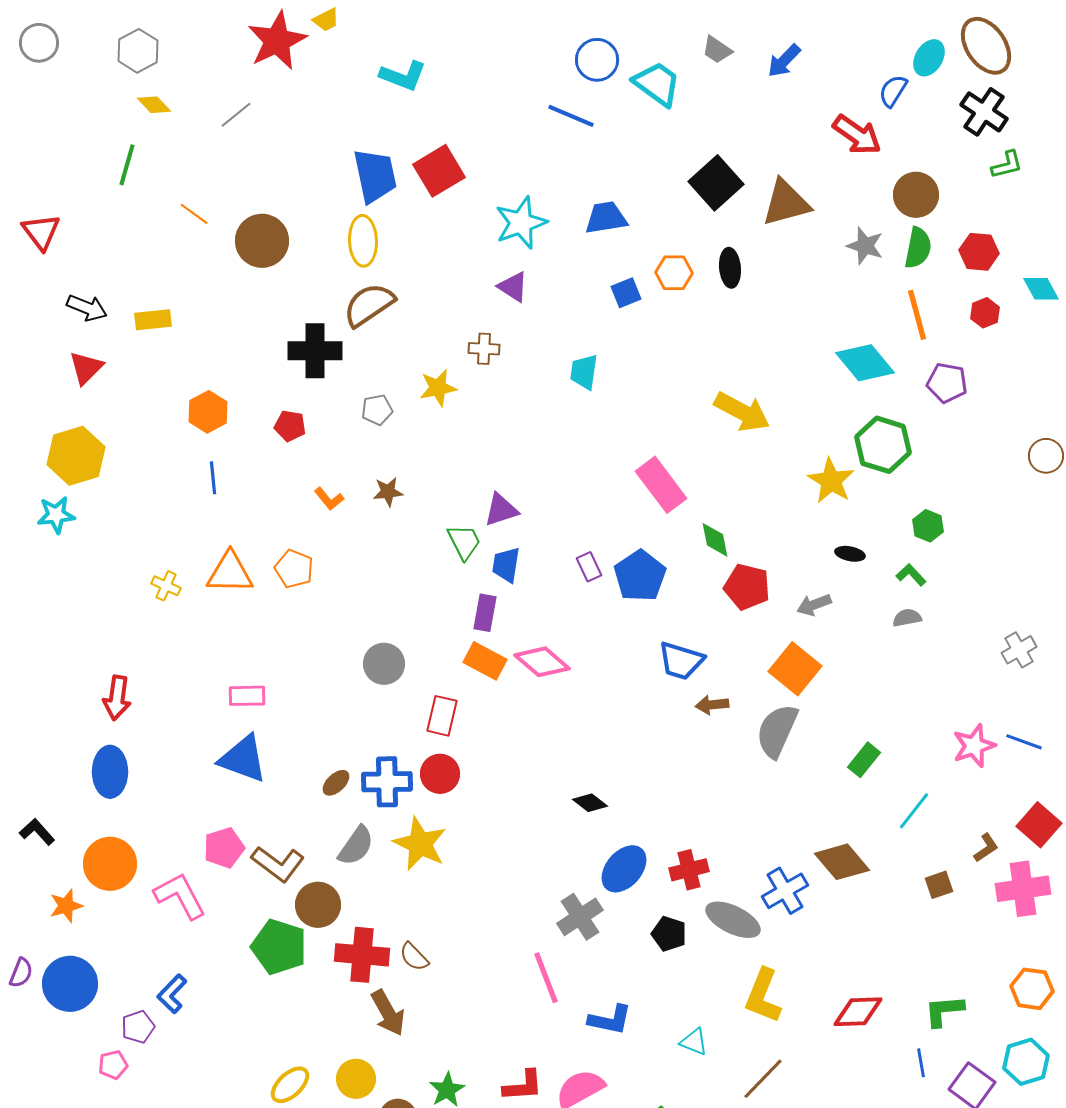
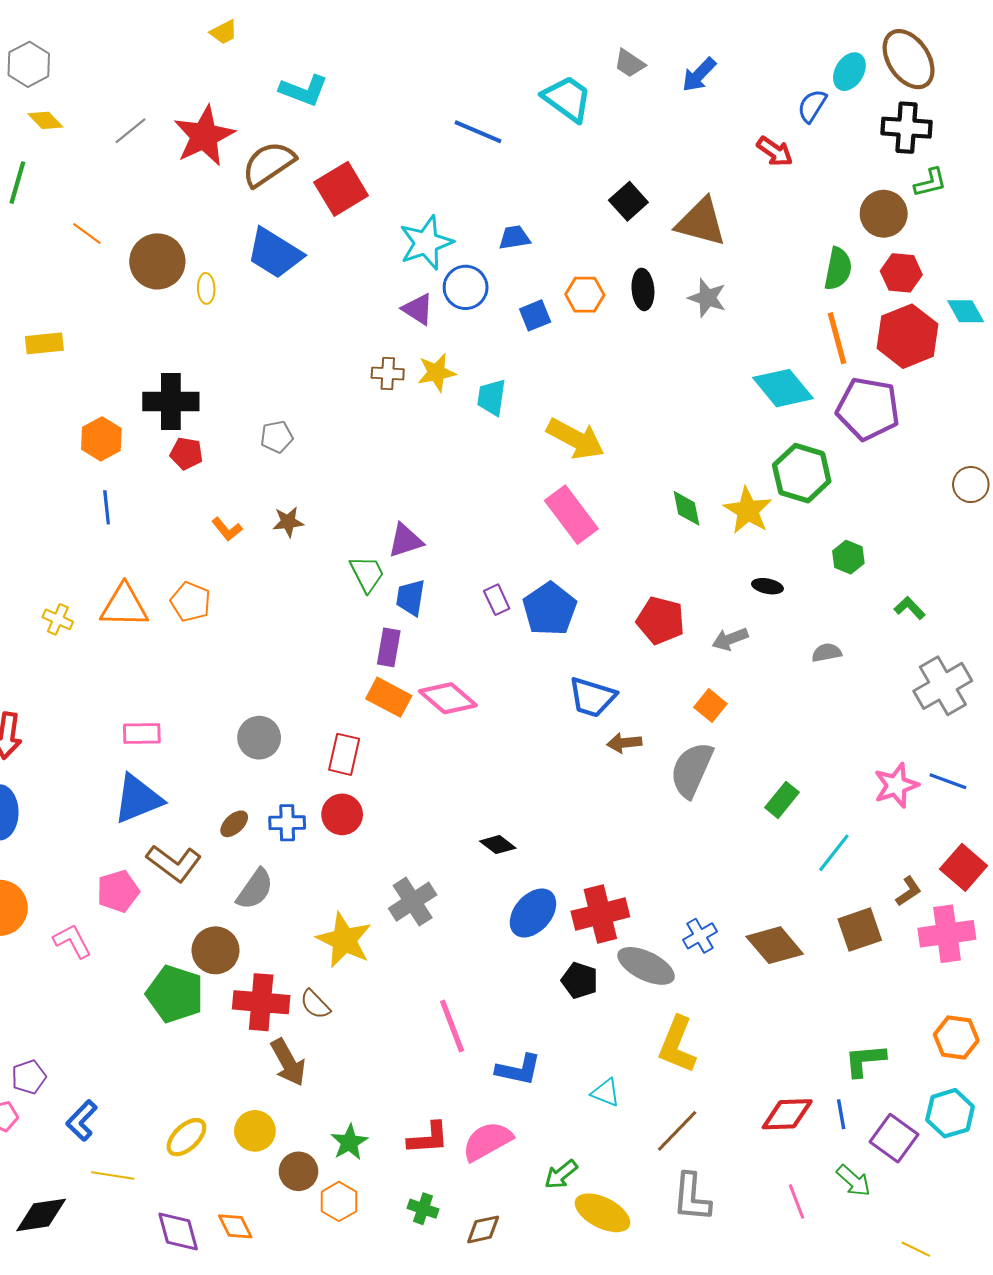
red star: (277, 41) -> (204, 136), moved
blue circle: (597, 60) -> (466, 287), moved
black cross: (984, 112) -> (906, 128), turned -30
red arrow: (857, 135) -> (775, 151), size x0.7
blue trapezoid: (375, 176) -> (275, 253), moved, turned 134
black square: (716, 183) -> (628, 201), size x0.7
brown circle: (916, 195) -> (884, 214), moved
brown triangle: (786, 203) -> (701, 222), turned 30
blue trapezoid: (606, 218) -> (514, 238), size x0.7
yellow ellipse: (363, 241) -> (206, 288), moved, size x0.6
gray star: (865, 246) -> (707, 298), moved
brown semicircle: (369, 305) -> (268, 164), moved
red hexagon: (985, 313) -> (908, 336), size x2.0
black cross: (315, 351) -> (171, 402), moved
purple pentagon: (947, 383) -> (868, 409), size x1.5
yellow star: (438, 388) -> (436, 372), moved
yellow arrow: (742, 412) -> (576, 439), moved
green diamond: (715, 540) -> (687, 508), moved
green L-shape: (911, 575) -> (910, 608), moved
gray cross: (1019, 650) -> (943, 686), size x1.6
gray circle: (384, 664) -> (259, 738), moved
orange square: (795, 669) -> (710, 705), size x0.6
blue triangle: (243, 759) -> (138, 799), turned -42
blue cross: (387, 782) -> (287, 823), size x0.7
yellow star: (420, 844) -> (344, 940), moved
brown diamond: (842, 862) -> (775, 945), moved
brown L-shape: (278, 864) -> (174, 863), moved
red cross: (689, 870) -> (600, 914), size x1.4
brown square: (939, 885) -> (860, 930), size x1.5
blue cross: (785, 891) -> (700, 936), size x0.7
pink L-shape: (180, 896) -> (72, 941), size x0.7
gray cross: (580, 917) -> (413, 902), moved
blue L-shape: (172, 994) -> (82, 1120), moved
red diamond: (858, 1012) -> (787, 1114), moved

